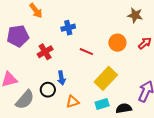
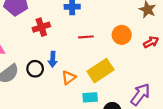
red line: (86, 52) -> (86, 37), turned -40
orange triangle: (73, 102) -> (69, 78), moved, turned -32

